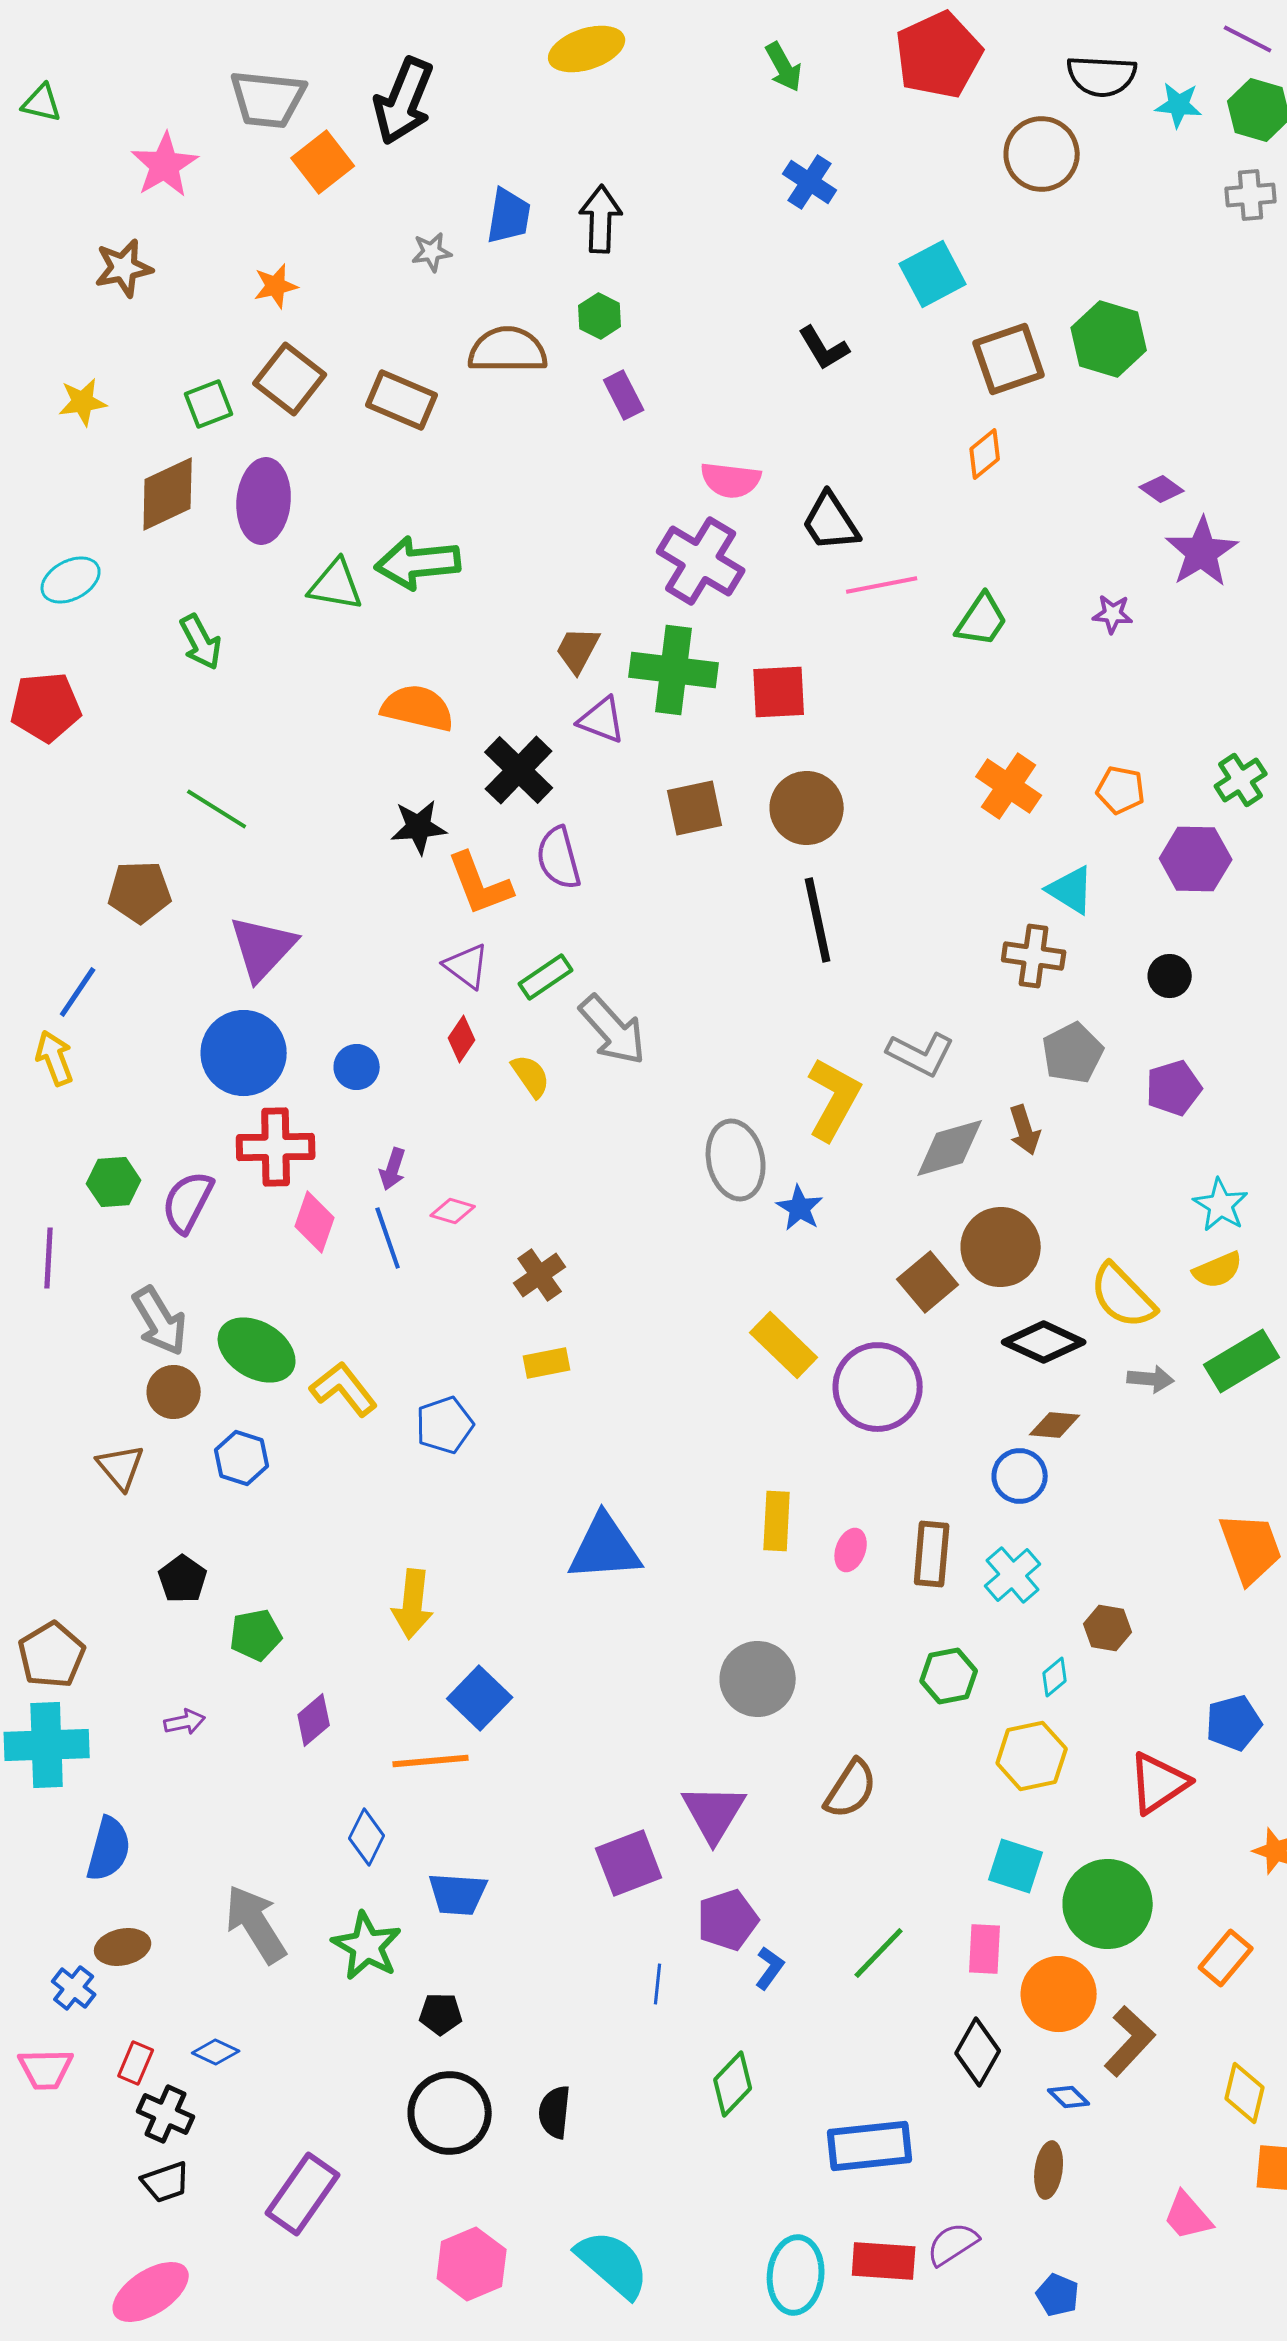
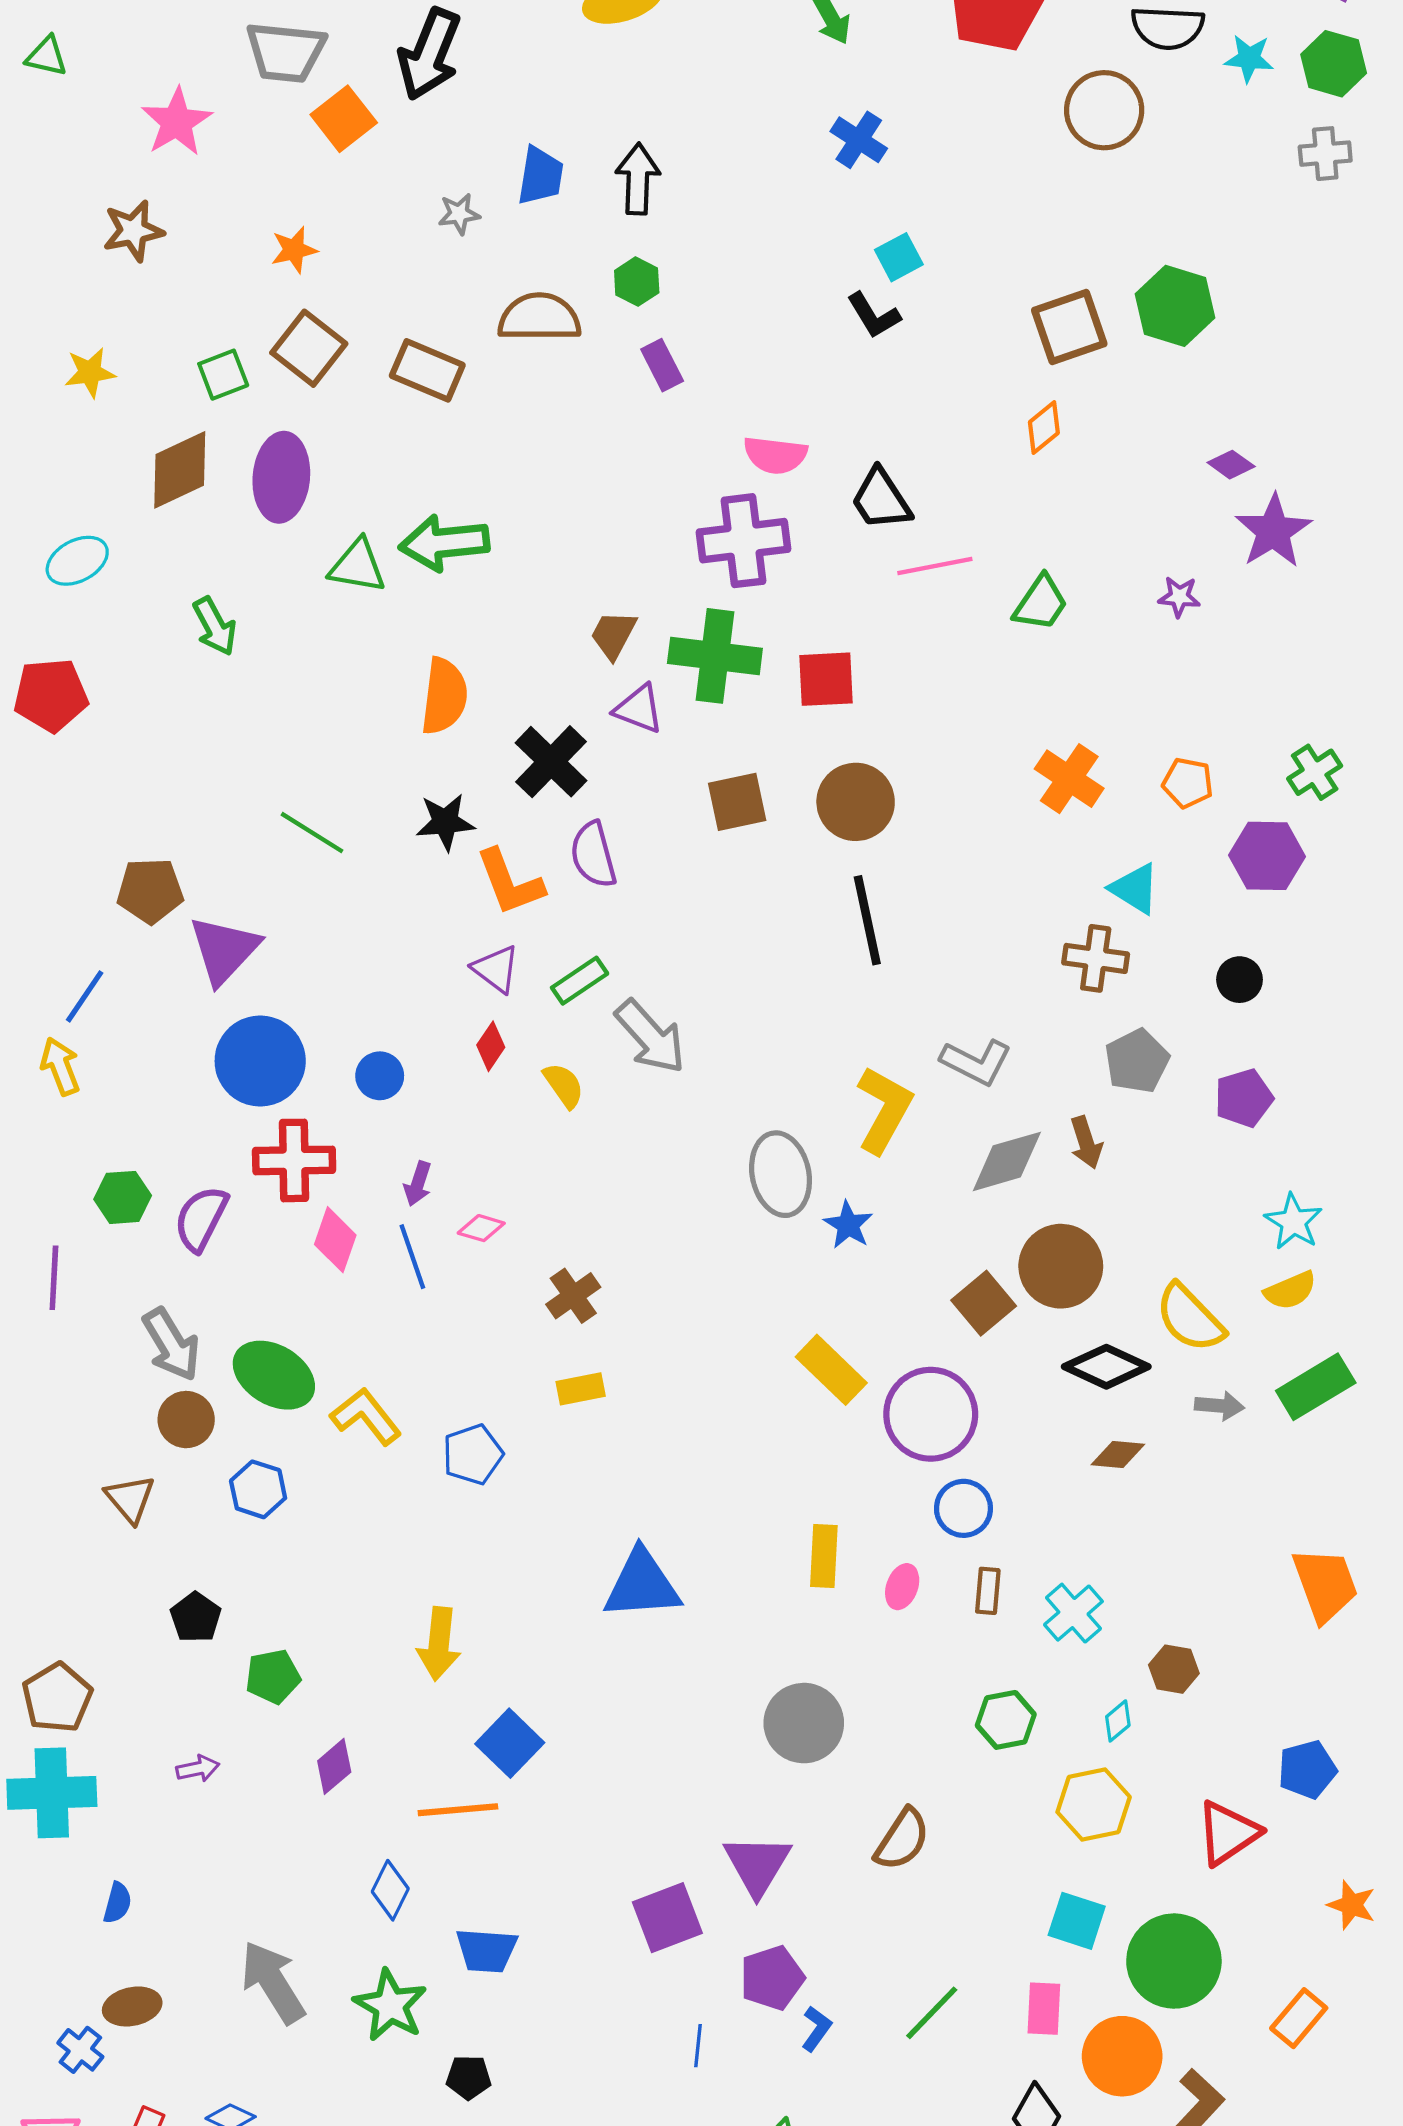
cyan square: (933, 274) -> (899, 257), moved, size x0.7
purple cross: (701, 561) -> (743, 541), turned -38
orange semicircle: (418, 708) -> (444, 696), turned 84
green line: (217, 809) -> (312, 833), moved
purple triangle: (263, 948) -> (224, 950), moved
blue circle: (1020, 1476) -> (963, 1508), moved
brown rectangle: (932, 1554) -> (988, 1591), size x0.7
blue semicircle: (109, 1849) -> (117, 1903), size x0.6

